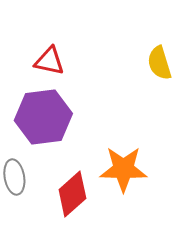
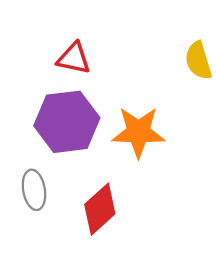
orange star: (123, 169) -> (138, 132), moved

